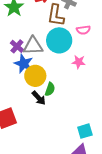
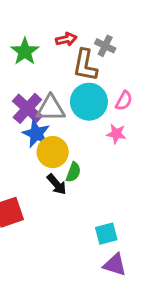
pink semicircle: (83, 30) -> (124, 101), moved, turned -56
purple cross: (17, 46) -> (27, 108), size x1.5
cyan square: (85, 131) -> (106, 234), moved

